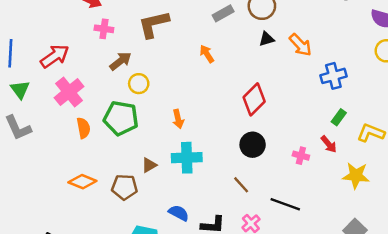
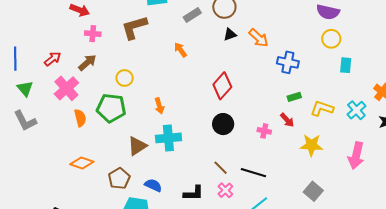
red arrow: (55, 56) -> (53, 59), size x0.7
brown arrow: (120, 61) -> (87, 63), moved
blue cross: (333, 76) -> (288, 62), turned 30
green rectangle: (339, 117) -> (294, 97), turned 40
brown triangle: (149, 165) -> (137, 146), size x1.5
brown line: (241, 185) -> (221, 168), moved
brown pentagon: (125, 187) -> (119, 178), moved, turned -30
blue semicircle: (179, 213) -> (153, 185), moved

